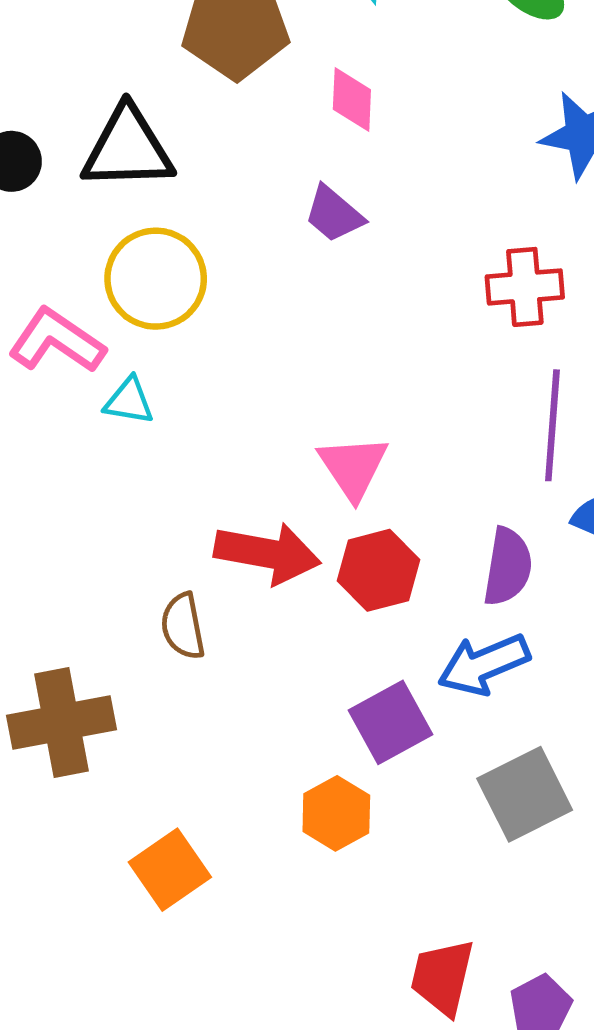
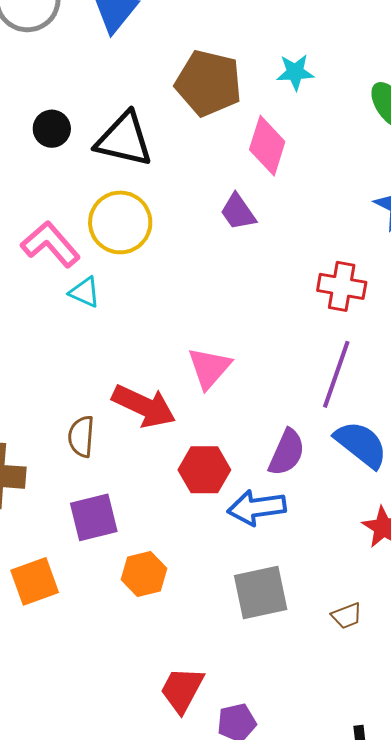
pink diamond: (352, 99) -> (267, 146), size x1.4
red hexagon: (379, 570) -> (204, 470), moved
purple square: (390, 722) -> (94, 517), moved

